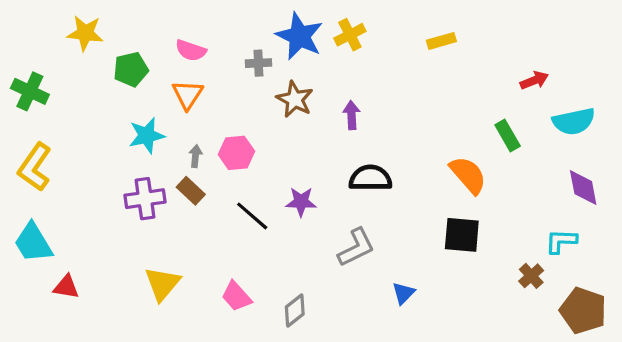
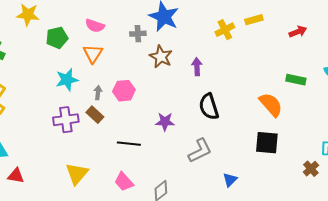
yellow cross: (350, 35) -> (225, 30), moved
red arrow: (534, 80) -> (298, 32), moved
green rectangle: (508, 136) -> (296, 80), turned -48
black semicircle: (370, 178) -> (209, 107), turned -108
black line: (252, 216) -> (129, 144), moved, turned -35

